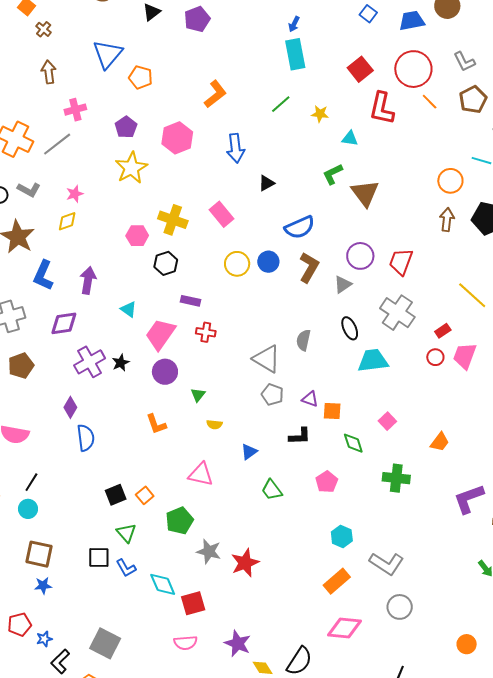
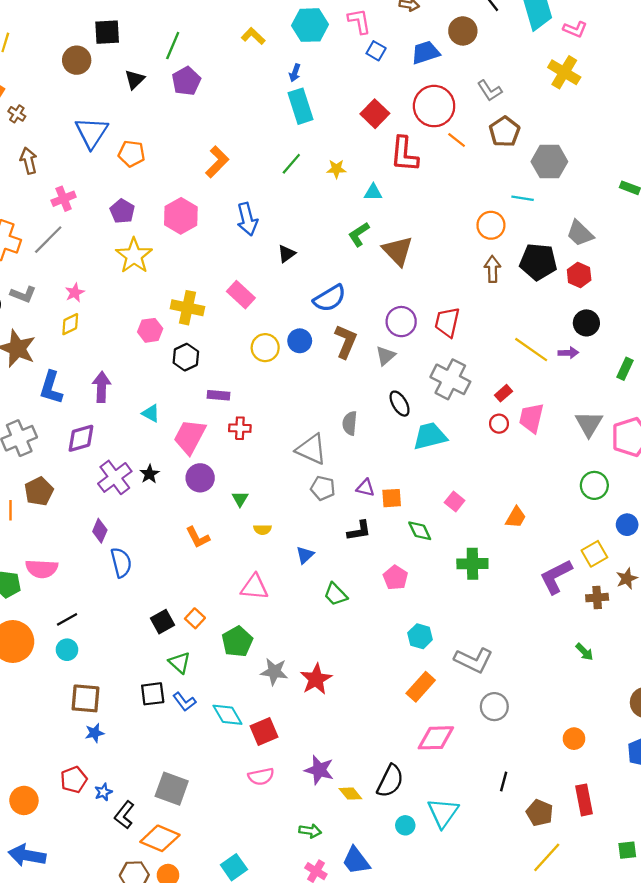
black line: (31, 482) -> (67, 619), turned 36

